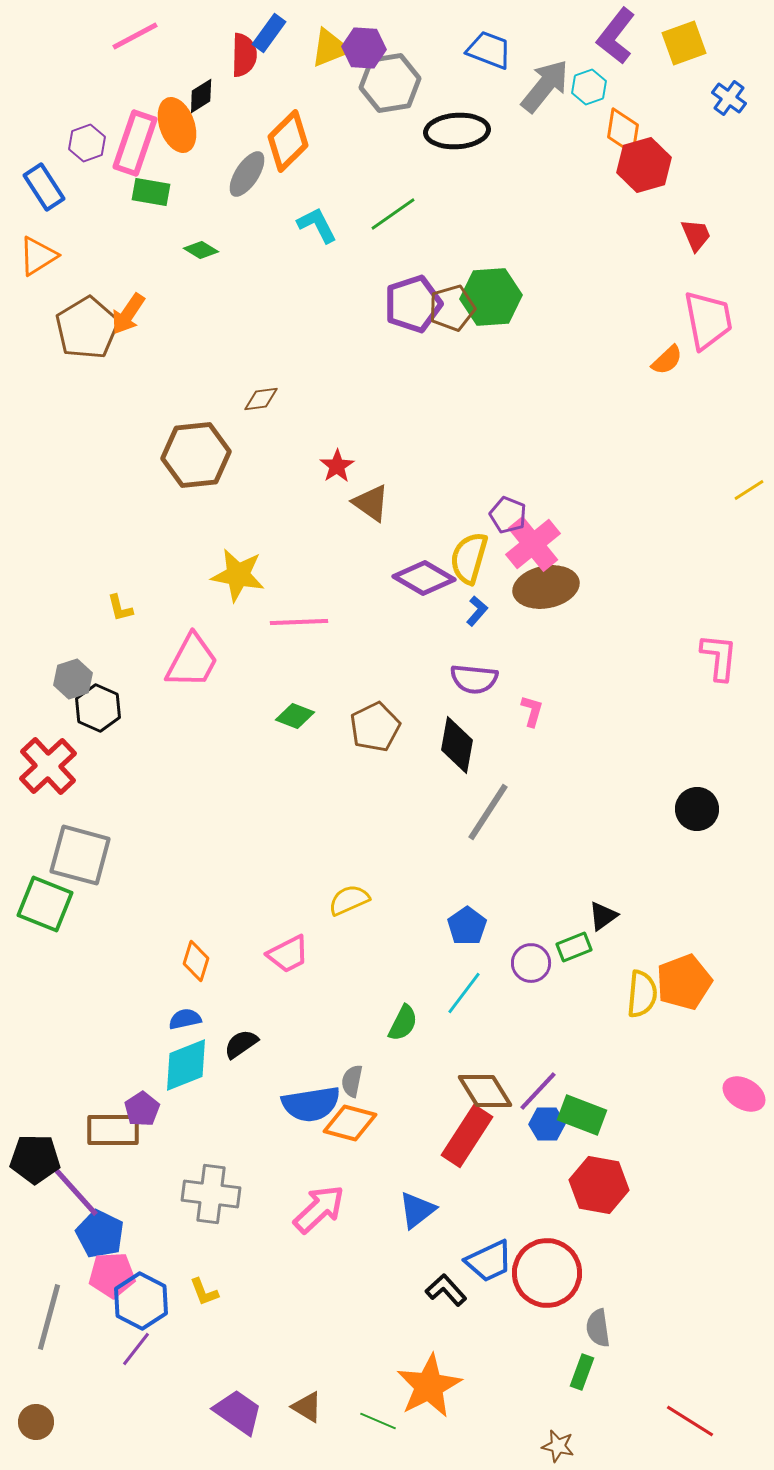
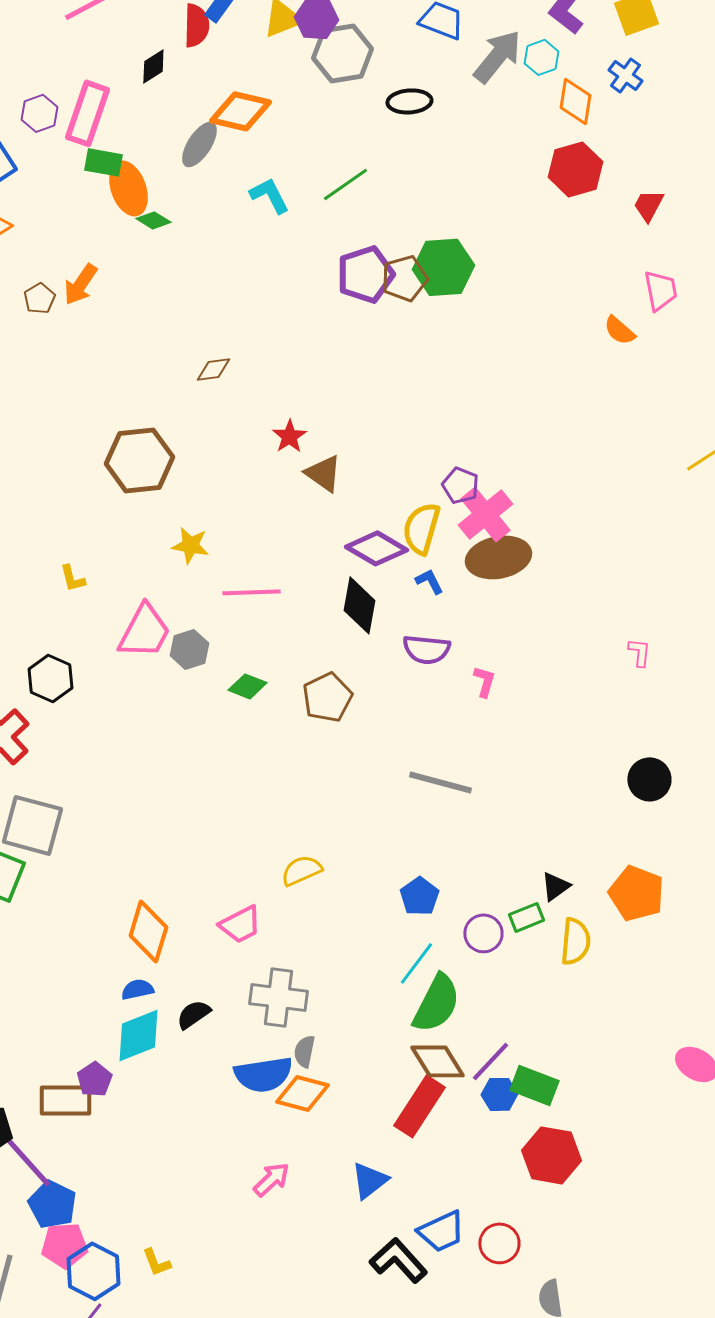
blue cross: (729, 98) -> (625, 75), moved
orange ellipse: (177, 125) -> (128, 188), moved
black ellipse: (457, 131) -> (409, 101), size x0.7
orange diamond: (288, 141) -> (240, 111), turned 58
red hexagon: (644, 165) -> (575, 169), moved
red trapezoid: (696, 235) -> (648, 205), turned -129
pink trapezoid: (708, 320) -> (660, 290), size x0.7
brown pentagon: (87, 328) -> (39, 298), size x0.5
orange semicircle: (667, 360) -> (619, 330), turned 84
brown hexagon: (196, 455) -> (139, 460), moved
yellow star: (238, 575) -> (190, 545), size x0.7
blue L-shape: (477, 611) -> (429, 581), turned -68
pink L-shape: (719, 657) -> (639, 652), moved, size x0.6
gray hexagon: (73, 679) -> (189, 649), moved
black diamond: (457, 745) -> (359, 605), moved
gray line: (488, 812) -> (440, 782), turned 72
orange diamond: (196, 961) -> (148, 931), size x1.5
orange pentagon: (684, 982) -> (636, 893), moved, turned -30
yellow semicircle: (642, 994) -> (575, 941), moved
green semicircle: (403, 1023) -> (436, 1003), moved, size x1.6
gray cross: (211, 1194) -> (278, 997), moved
pink arrow: (319, 1209) -> (271, 1179), size x0.7
red circle: (547, 1273) -> (499, 1243), size x0.6
black L-shape: (446, 1290) -> (398, 1260), size x1.4

